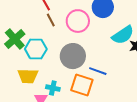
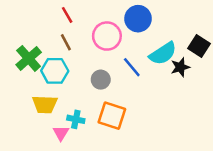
brown line: (51, 20) -> (66, 42), moved
gray circle: (73, 56) -> (101, 80), size x0.6
blue line: (98, 71) -> (132, 67), moved, turned 30

